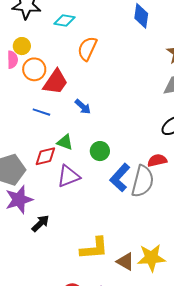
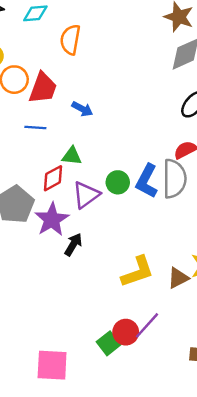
green circle: (100, 151) -> (118, 182), moved
purple star: (19, 200) -> (52, 220), moved
black arrow: (40, 223) -> (73, 244), moved
brown triangle: (125, 262) -> (178, 278), turned -42

